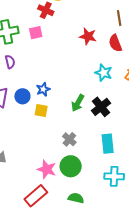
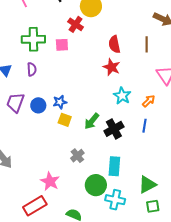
red star: (88, 36) -> (112, 67), moved
red semicircle: (115, 43) -> (114, 44), moved
yellow square: (41, 110) -> (65, 120), moved
green circle: (71, 166) -> (96, 185), moved

